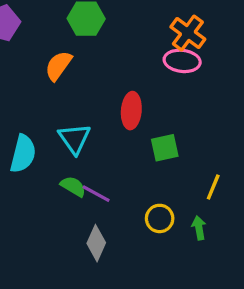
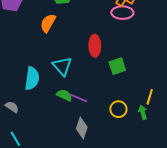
yellow line: (213, 187) -> (150, 97), moved

